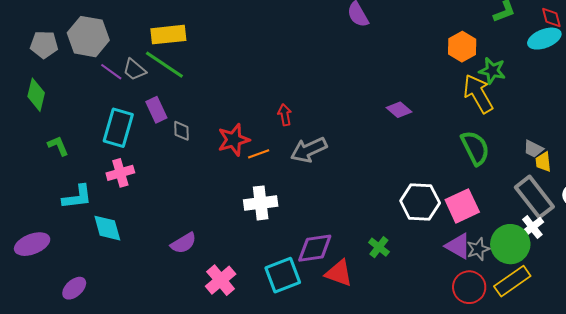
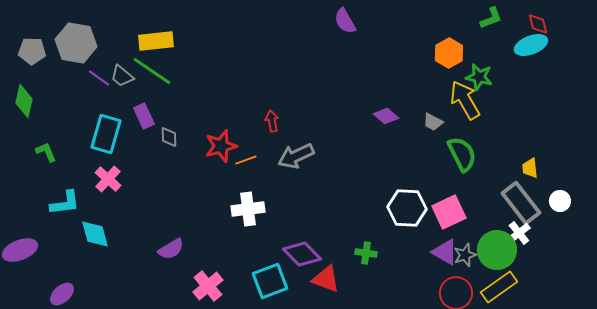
gray trapezoid: (533, 149) -> (433, 122), moved
pink cross: (120, 173) -> (108, 179), turned -32
green cross: (379, 247) -> (366, 253), turned -30
purple diamond: (315, 248) -> (302, 254), turned 54

